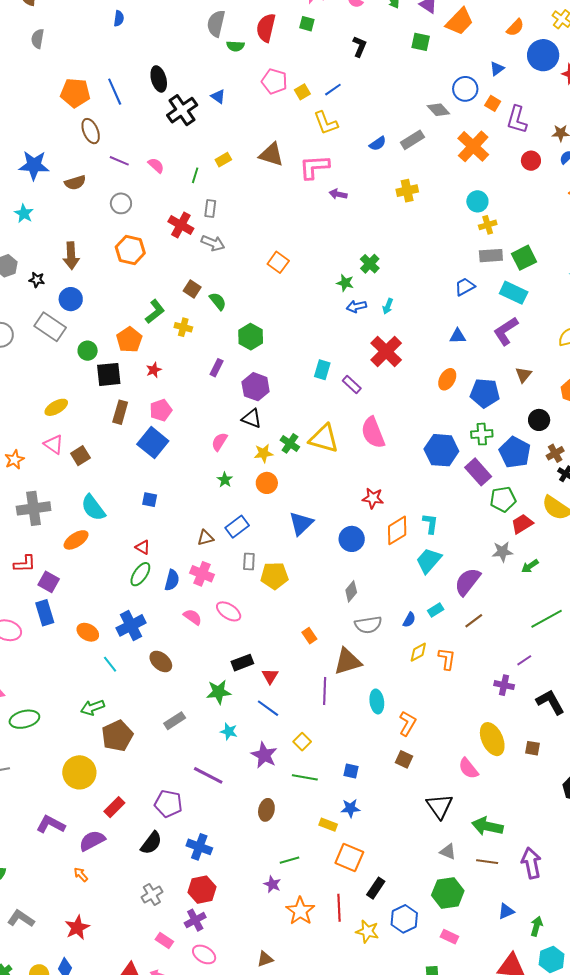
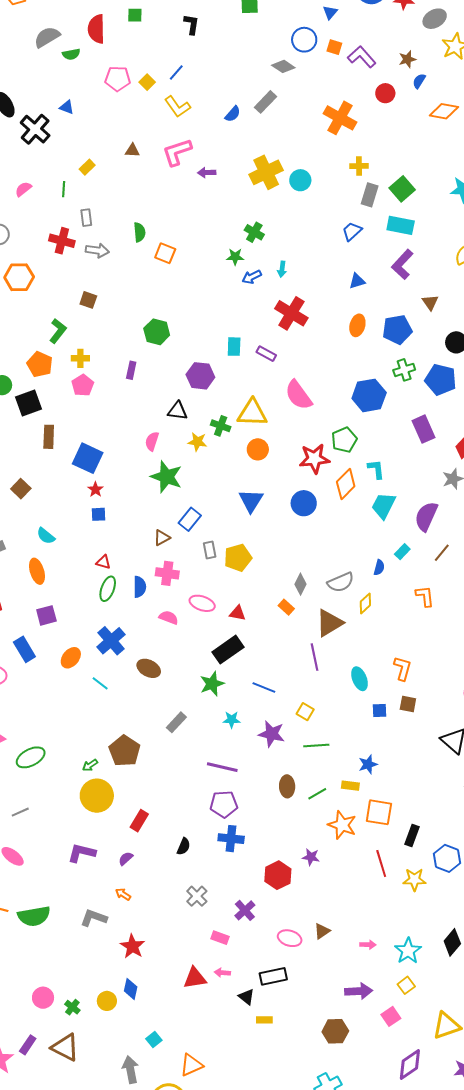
gray semicircle: (216, 24) -> (47, 37), turned 60
purple L-shape: (517, 120) -> (362, 57), turned 136
orange cross: (473, 146) -> (340, 118), moved
brown triangle: (271, 155) -> (132, 150), size x0.6
pink semicircle: (156, 165) -> (23, 189), turned -66
yellow cross: (407, 191) -> (266, 172), moved, size x1.5
cyan circle: (477, 201) -> (300, 180), moved
yellow cross: (488, 225) -> (359, 166), turned 30
gray rectangle: (491, 256) -> (370, 195), turned -55
green semicircle: (218, 301) -> (139, 232), moved, turned 48
yellow cross: (183, 327) -> (80, 358), moved
red star: (154, 370) -> (95, 489), moved
purple hexagon: (256, 387) -> (200, 376), moved
pink pentagon: (161, 410) -> (83, 385), moved
yellow star: (263, 453) -> (197, 442), turned 30
purple rectangle: (478, 472) -> (424, 429), moved, turned 32
green star: (225, 480) -> (166, 477), size x2.0
orange circle: (267, 483) -> (258, 449), moved
red star: (373, 498) -> (314, 459), size x1.4
green pentagon: (503, 499) -> (344, 440), moved
cyan semicircle: (93, 508) -> (46, 536), size x0.7
orange ellipse: (76, 540) -> (37, 571), turned -60
purple square: (49, 582) -> (46, 615), moved, turned -30
gray diamond: (351, 591) -> (301, 584), moved
orange ellipse: (88, 632) -> (71, 658), turned -65
yellow diamond: (418, 652) -> (365, 603), moved
black rectangle: (242, 663) -> (228, 650), size x1.4
red triangle: (270, 676) -> (238, 613), moved, turned -36
cyan ellipse: (377, 702) -> (359, 679), moved
green arrow: (93, 707) -> (90, 765), moved, size x0.7
blue square: (351, 771) -> (380, 711), moved
purple pentagon: (168, 804) -> (224, 804), moved
purple semicircle: (92, 841) -> (126, 859), size x0.6
black semicircle: (151, 843) -> (184, 846), size x0.7
green line: (289, 860) -> (317, 794), moved
red hexagon: (202, 890) -> (278, 875), moved
orange star: (300, 911) -> (342, 825), moved
gray L-shape: (21, 919) -> (94, 918), moved
pink ellipse: (204, 954) -> (290, 938), moved

